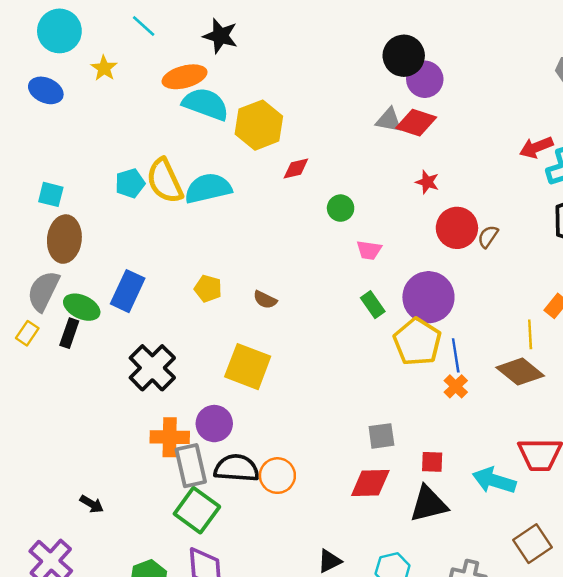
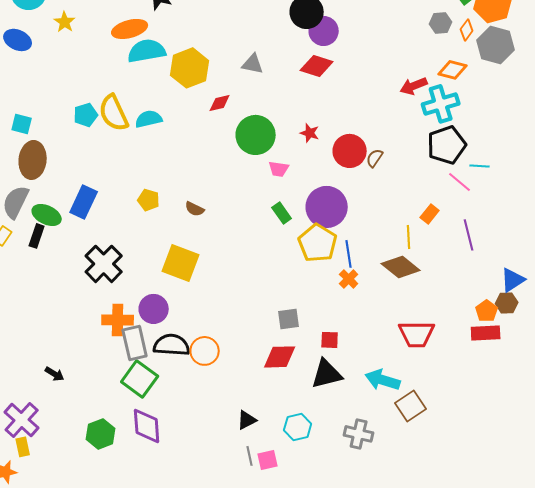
cyan semicircle: (206, 104) -> (147, 51), turned -30
gray triangle: (389, 120) -> (253, 64), moved
red star: (427, 182) -> (310, 133), moved
cyan semicircle: (208, 188) -> (149, 119), size x0.7
green circle: (341, 208) -> (256, 135), size x1.8
cyan arrow: (494, 481) -> (383, 380), moved

